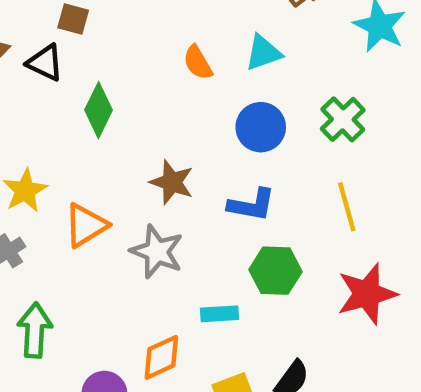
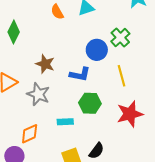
blue circle: (261, 127) -> (97, 50), moved
orange diamond: (161, 357) -> (30, 134), moved

